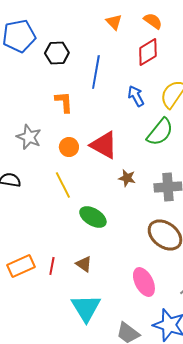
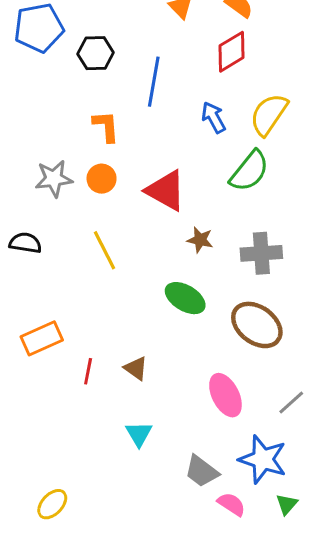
gray star: (29, 137) -> (54, 179), turned -30
orange circle: (69, 147) -> (102, 179), moved
green ellipse: (93, 217) -> (185, 298), moved
orange rectangle: (21, 266) -> (42, 338), moved
cyan triangle: (86, 308) -> (139, 434), size x0.6

